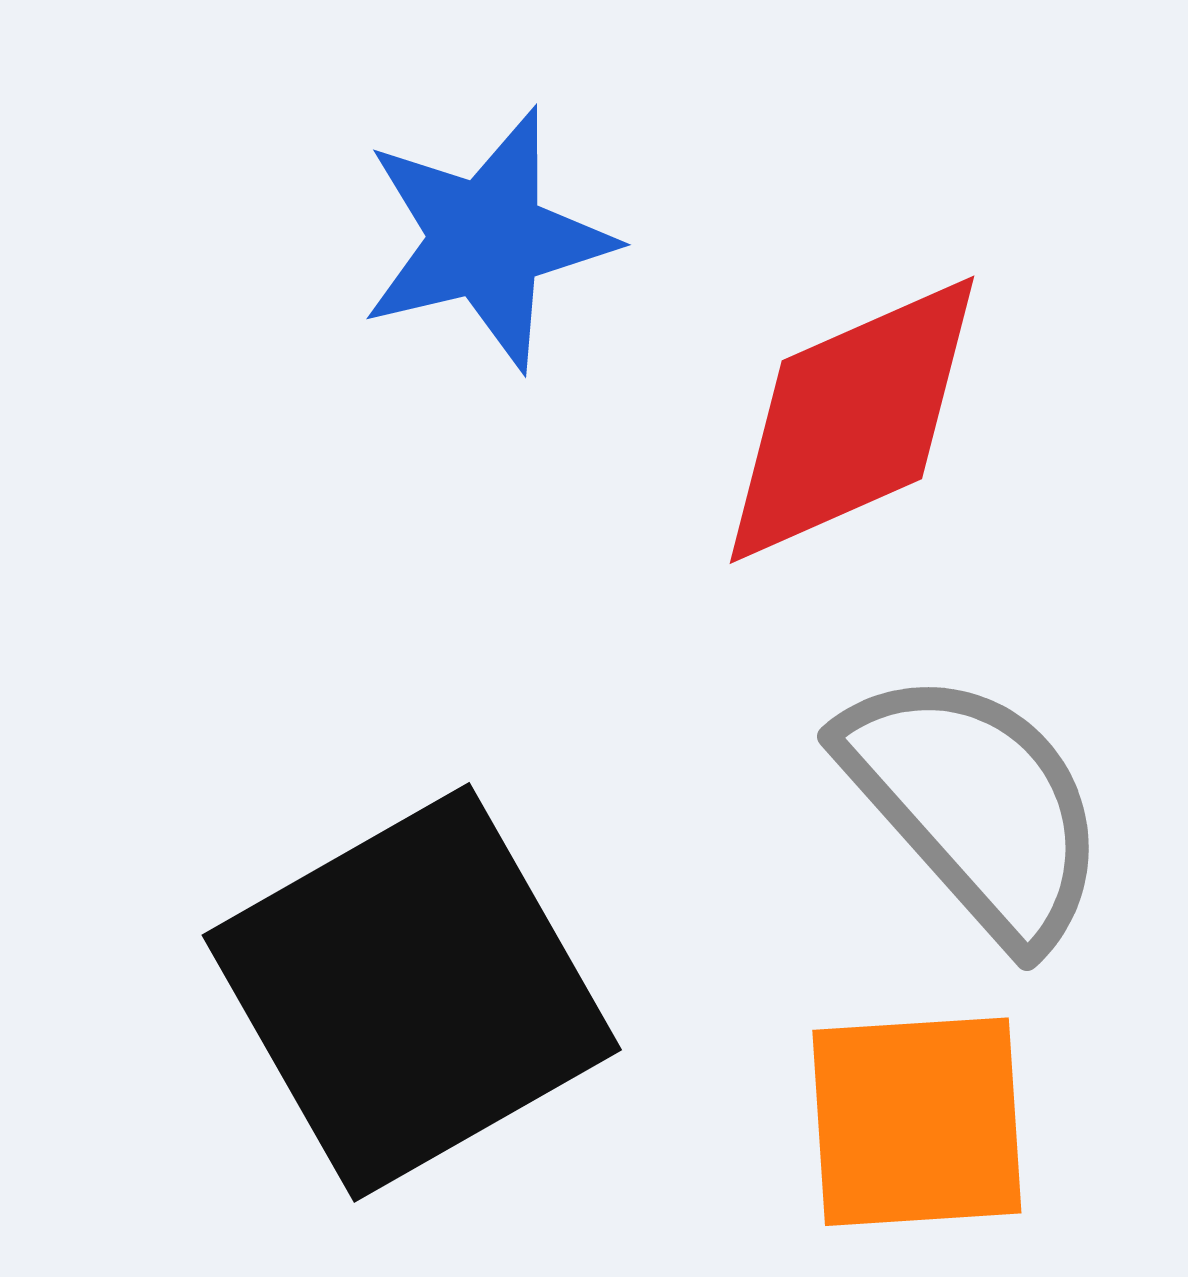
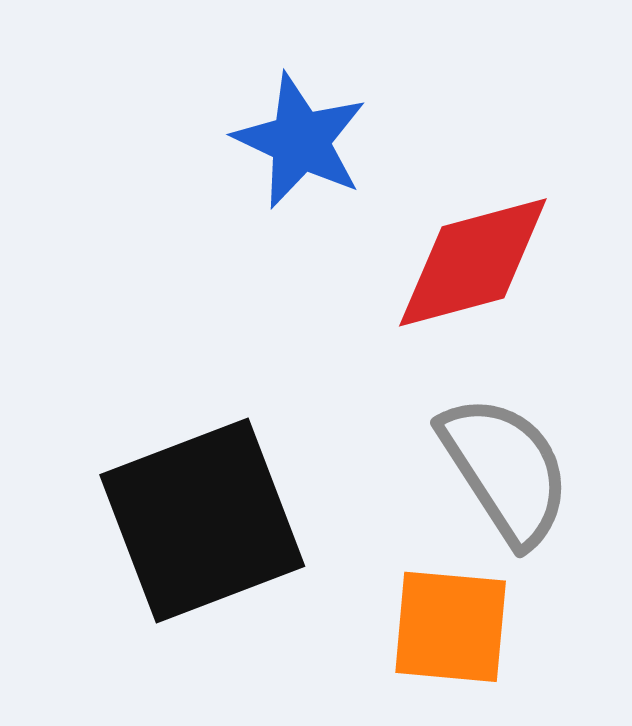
blue star: (487, 239) -> (300, 141), turned 30

